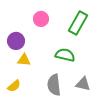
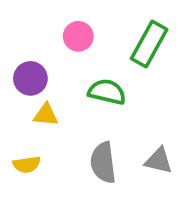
green semicircle: (65, 55) -> (107, 92), moved
yellow semicircle: (14, 86) -> (27, 165), turned 32

